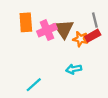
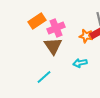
orange rectangle: (26, 22) -> (37, 21), turned 60
brown triangle: (64, 29) -> (53, 46), moved

